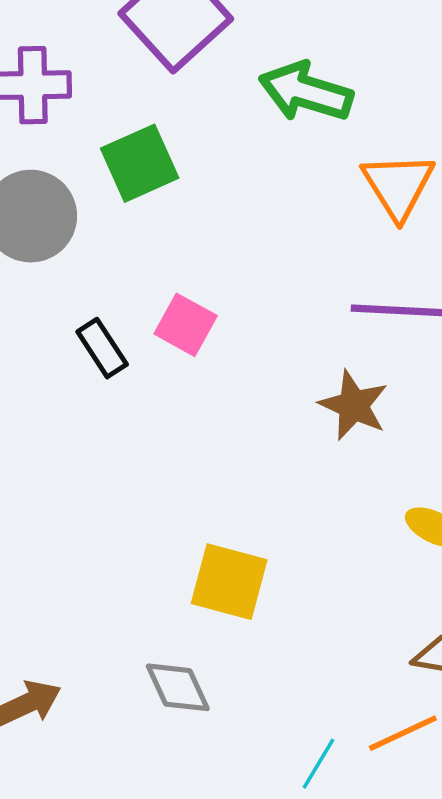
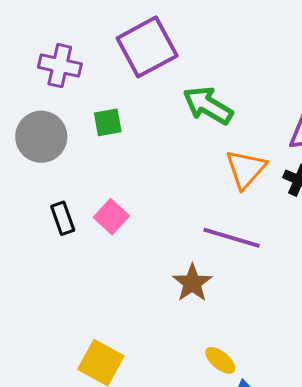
green square: (140, 163) -> (108, 122), size x0.7

